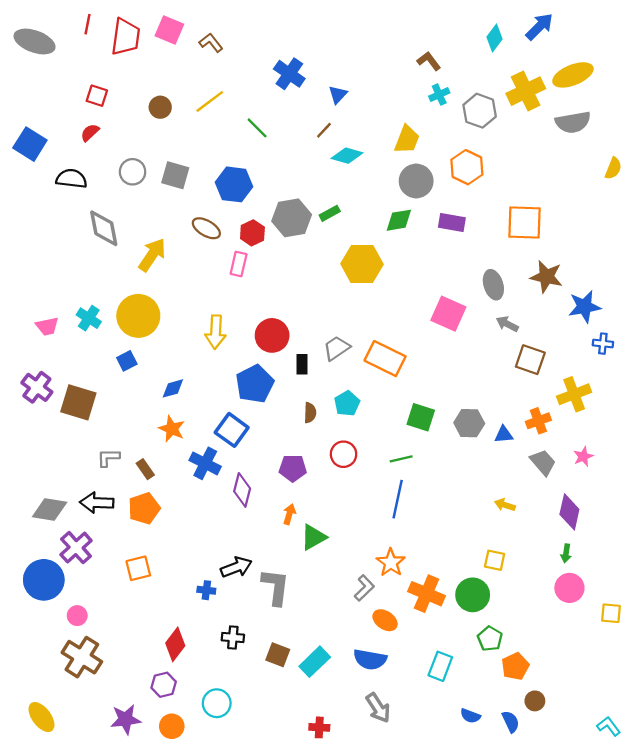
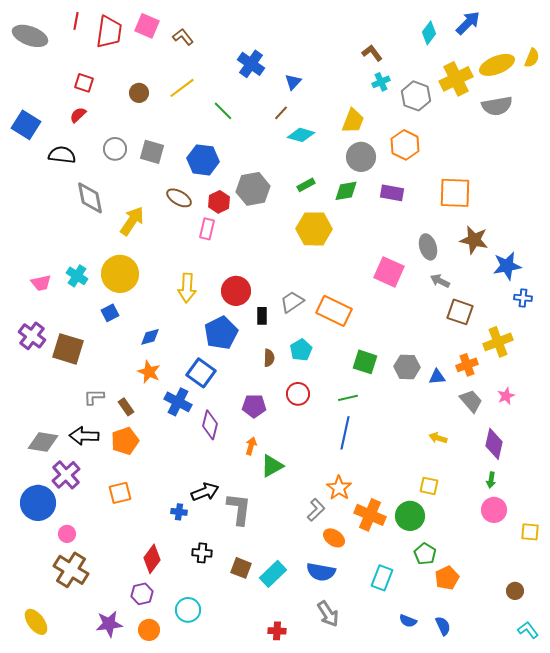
yellow semicircle: (613, 168) -> (532, 58), moved
green rectangle: (330, 213) -> (306, 185), moved
brown circle: (535, 701) -> (515, 591), moved

